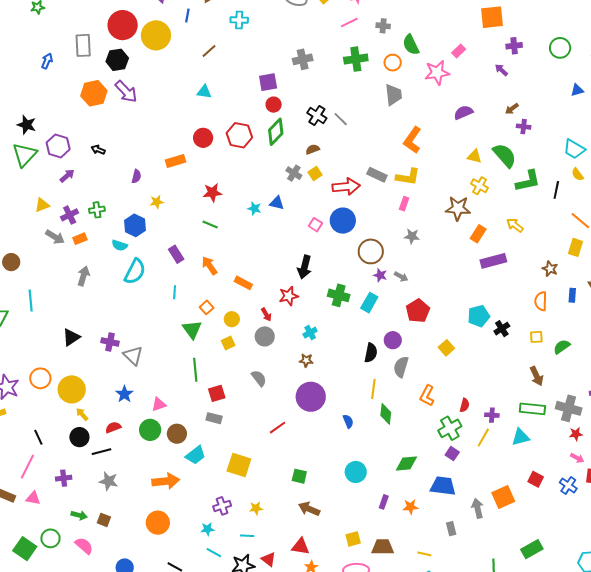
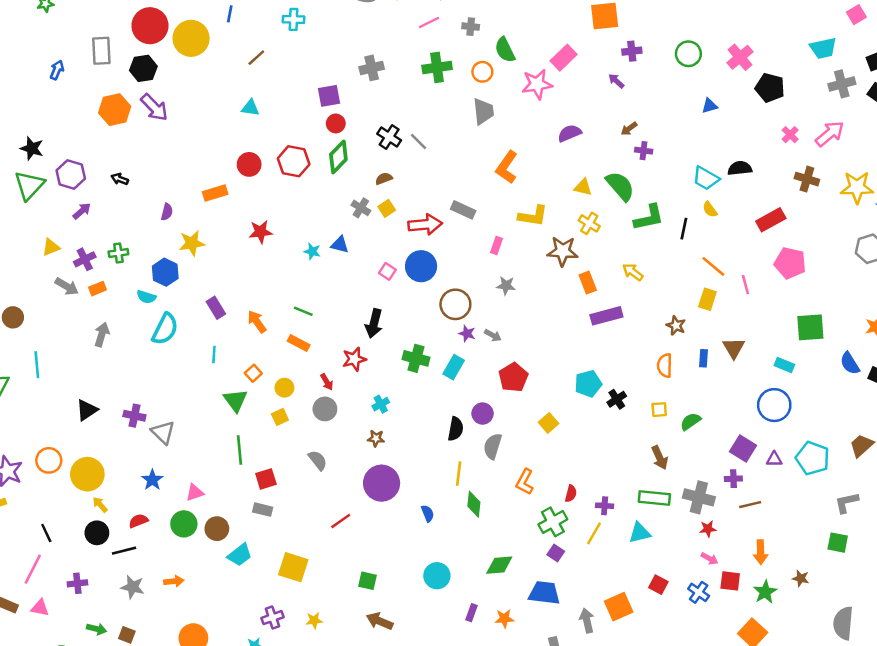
pink rectangle: (459, 51) -> (564, 58), size x1.5
yellow L-shape: (408, 177) -> (533, 216), moved
yellow star: (157, 202) -> (192, 243), size x1.5
green line: (210, 225) -> (303, 311), moved
orange rectangle: (478, 234) -> (588, 283), turned -54
orange arrow: (166, 481) -> (174, 581), moved, size x0.6

